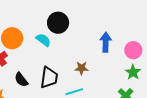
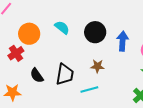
black circle: (58, 23) -> (95, 32), moved
cyan semicircle: (43, 40) -> (62, 27), moved

